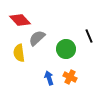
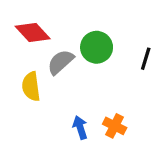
black line: (89, 36) -> (146, 59), turned 40
green circle: (66, 49) -> (97, 47), moved

